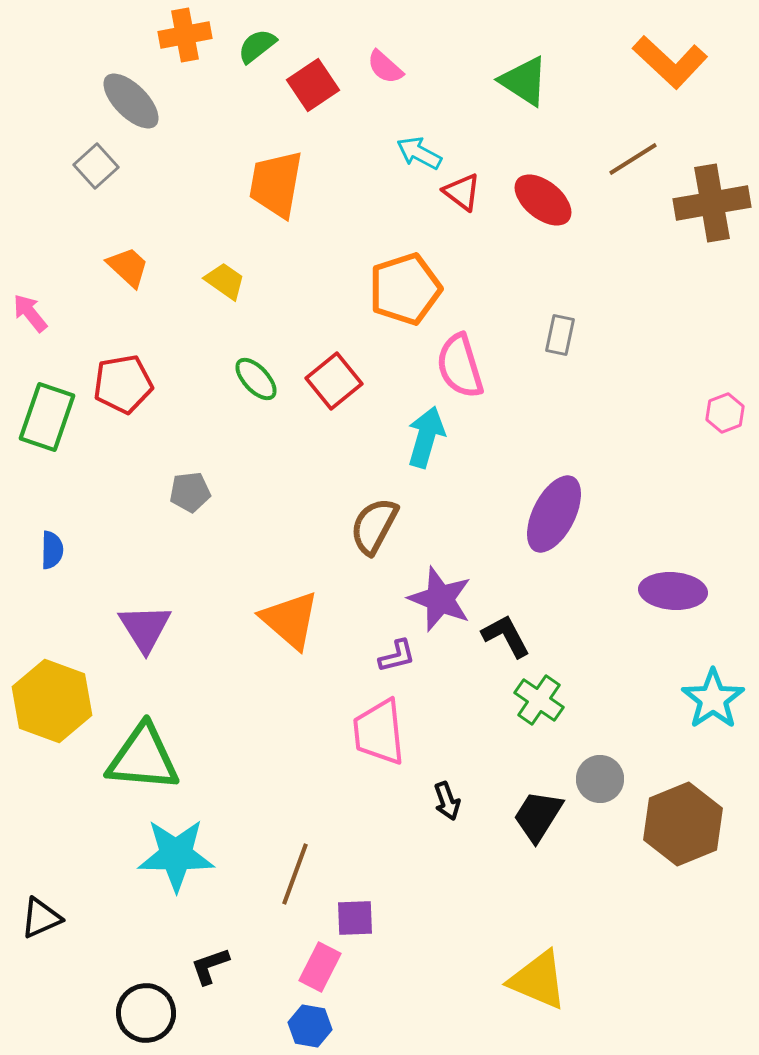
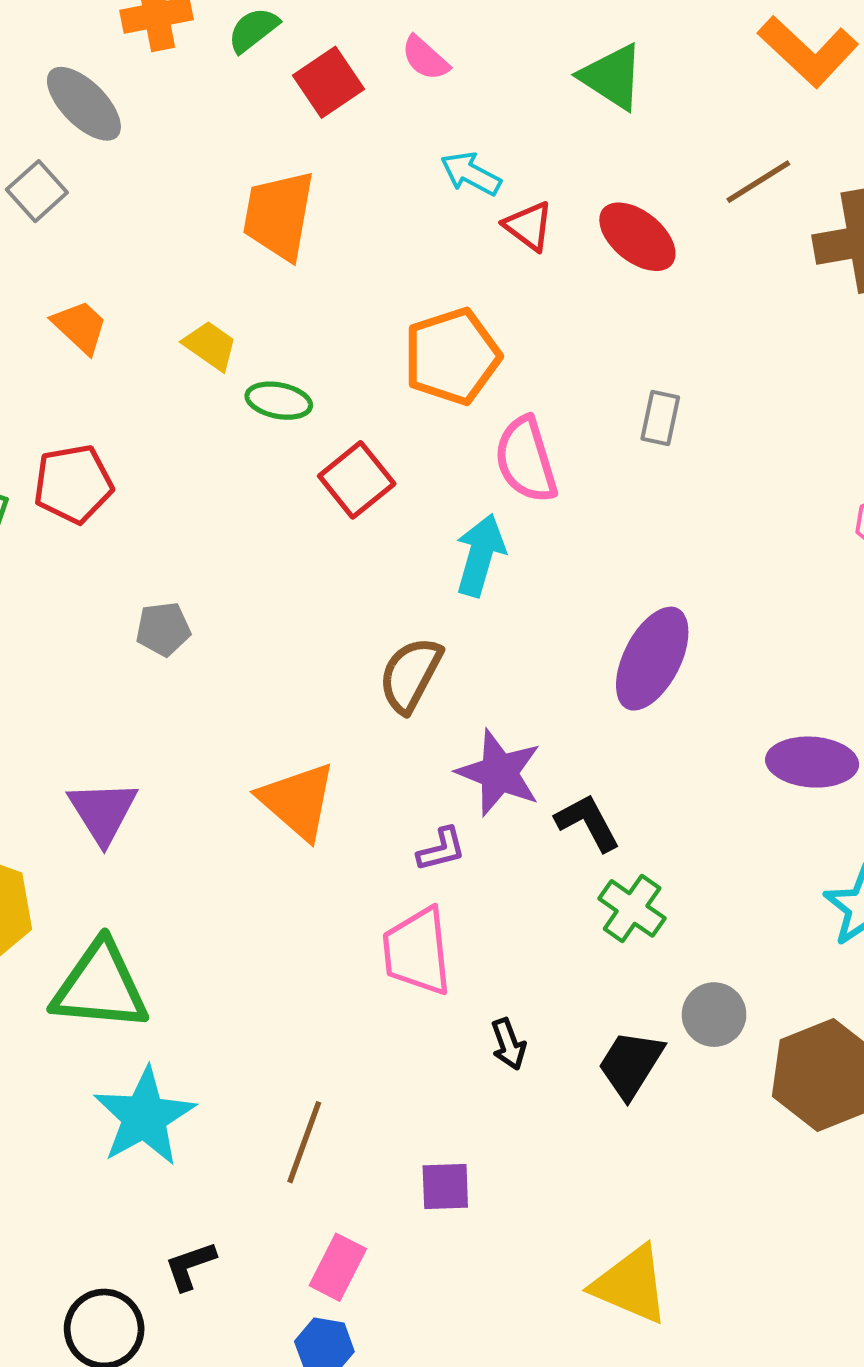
green ellipse: (256, 379) -> (279, 401), moved, turned -36
cyan star: (176, 855) -> (144, 1117), turned -30
purple square: (355, 918) -> (445, 1187), moved

